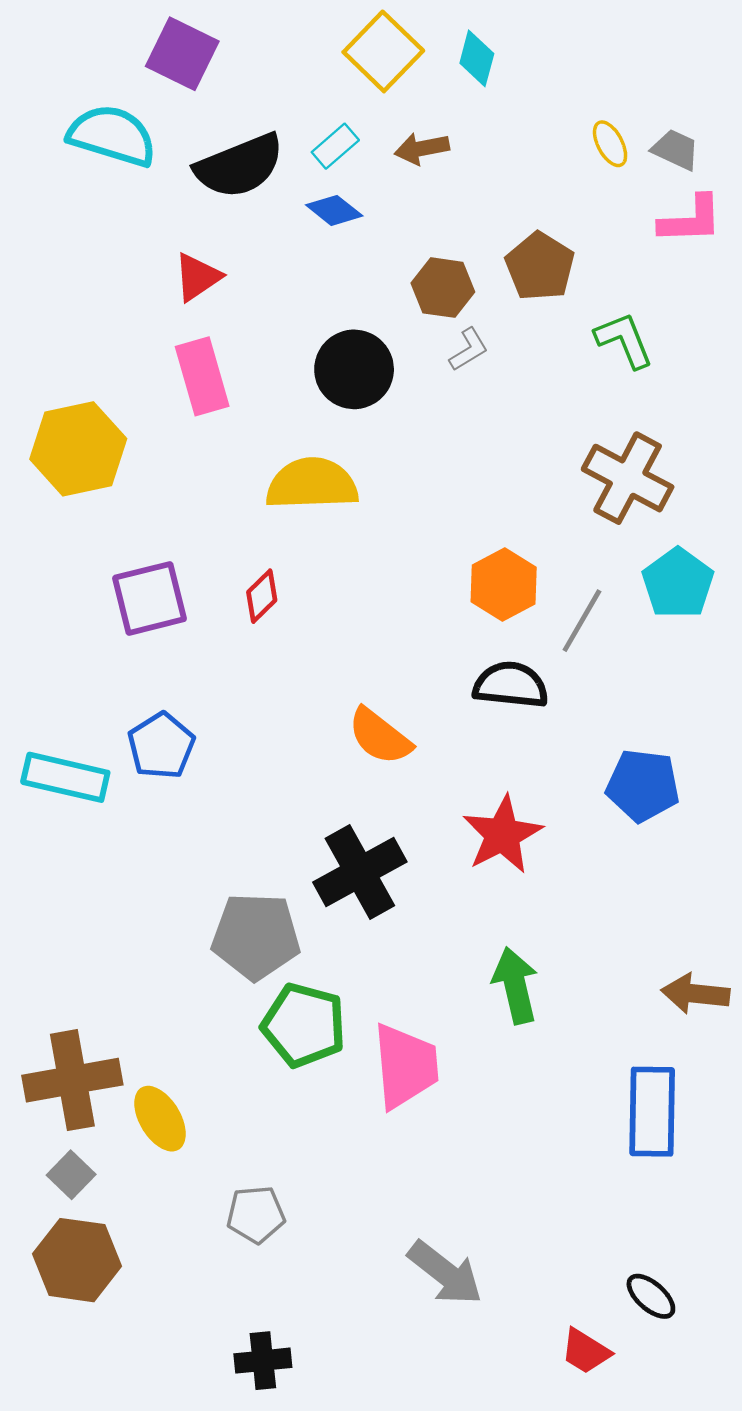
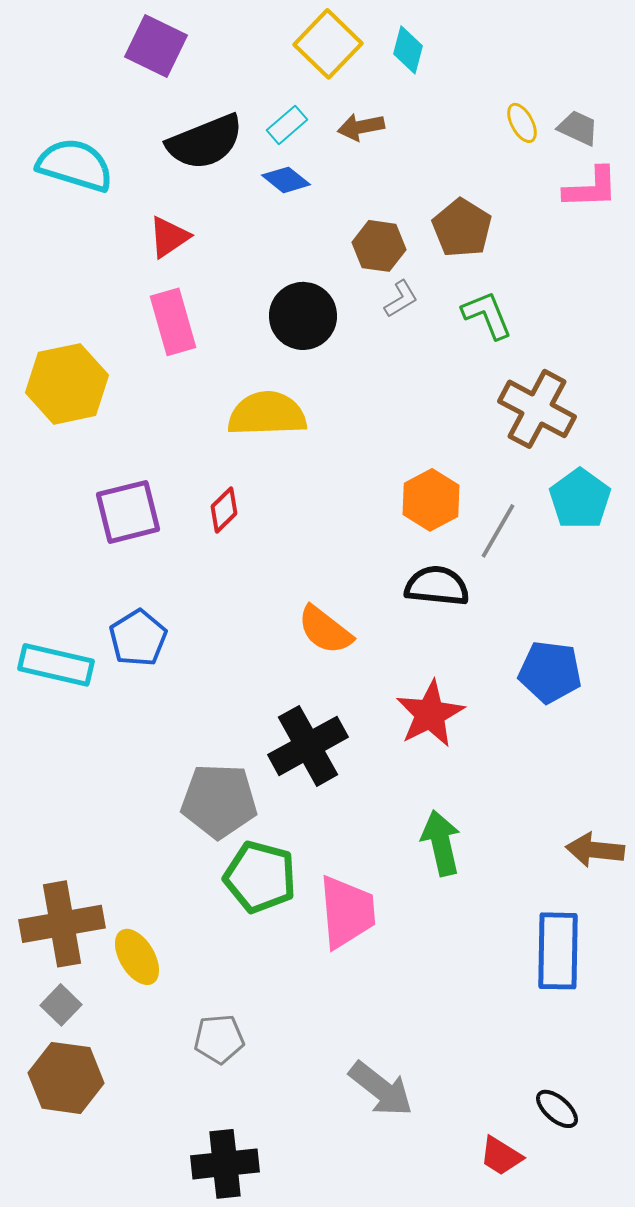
cyan semicircle: (112, 136) -> (75, 165), moved
green L-shape: (624, 340) -> (487, 315), moved
black cross: (263, 1361) -> (225, 1164), size x1.4

